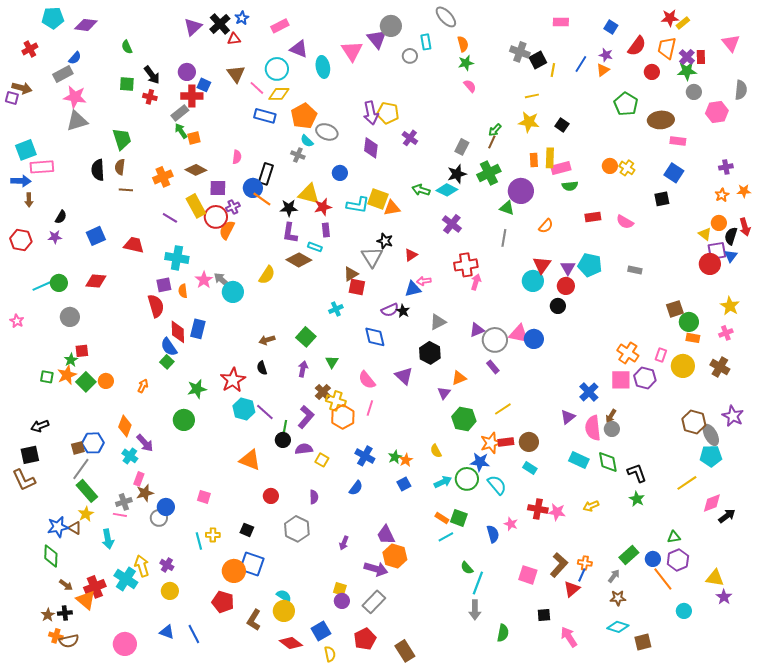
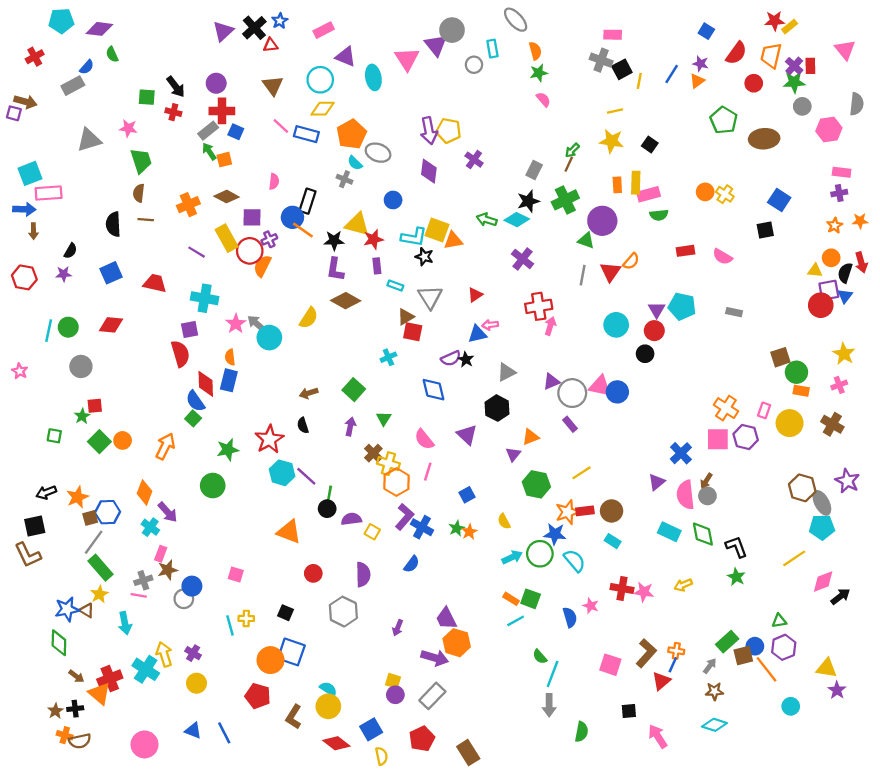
pink rectangle: (561, 22) -> (613, 35), moved
green semicircle: (127, 47) -> (112, 54), moved
blue square: (204, 85) -> (236, 132), moved
pink line: (257, 88) -> (281, 126), moved
pink star: (75, 97) -> (128, 128), moved, size x0.7
pink rectangle: (678, 141) -> (842, 172), moved
black semicircle: (98, 170) -> (113, 224), moved
yellow triangle: (705, 234) -> (815, 271), turned -32
black star: (385, 241) -> (424, 257), moved
cyan rectangle: (315, 247) -> (395, 286), moved
red triangle: (542, 265) -> (610, 272), moved
cyan line: (42, 286) -> (49, 331), turned -54
orange semicircle: (183, 291) -> (230, 357), moved
orange star: (67, 375) -> (77, 497), moved
orange arrow: (143, 386) -> (165, 446), size x1.6
purple L-shape: (306, 417) -> (405, 517), moved
blue square: (404, 484) -> (467, 495), moved
purple semicircle: (314, 497) -> (363, 575), size x1.5
brown square: (643, 642) -> (743, 655), moved

